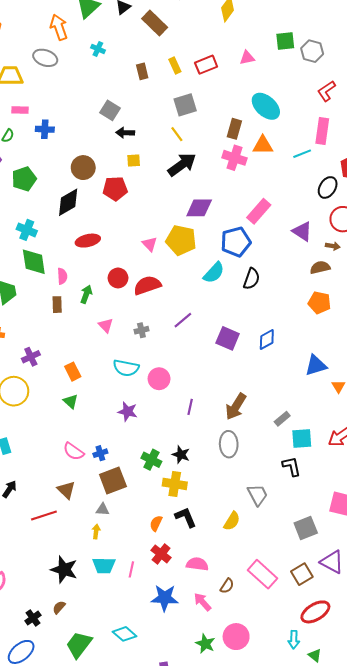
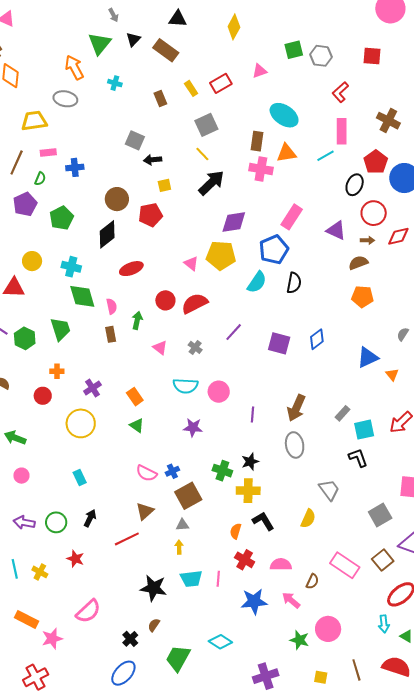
gray cross: (141, 330) -> (195, 347), turned -32
black star: (181, 455) -> (250, 462), turned -30
brown triangle: (66, 490) -> (145, 511), turned 42

